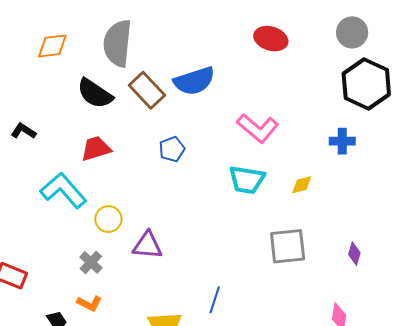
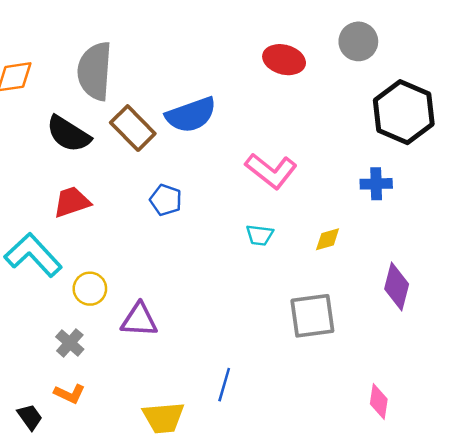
gray circle: (352, 32) -> (358, 41), moved
blue pentagon: (172, 149) -> (166, 200), turned -30
cyan trapezoid: (247, 180) -> (260, 235), size x0.6
purple diamond: (354, 254) -> (397, 287), moved, size x1.6

